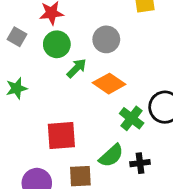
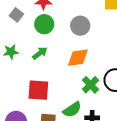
green arrow: (77, 68) -> (40, 53), moved
orange diamond: (109, 84) -> (78, 58), turned -50

